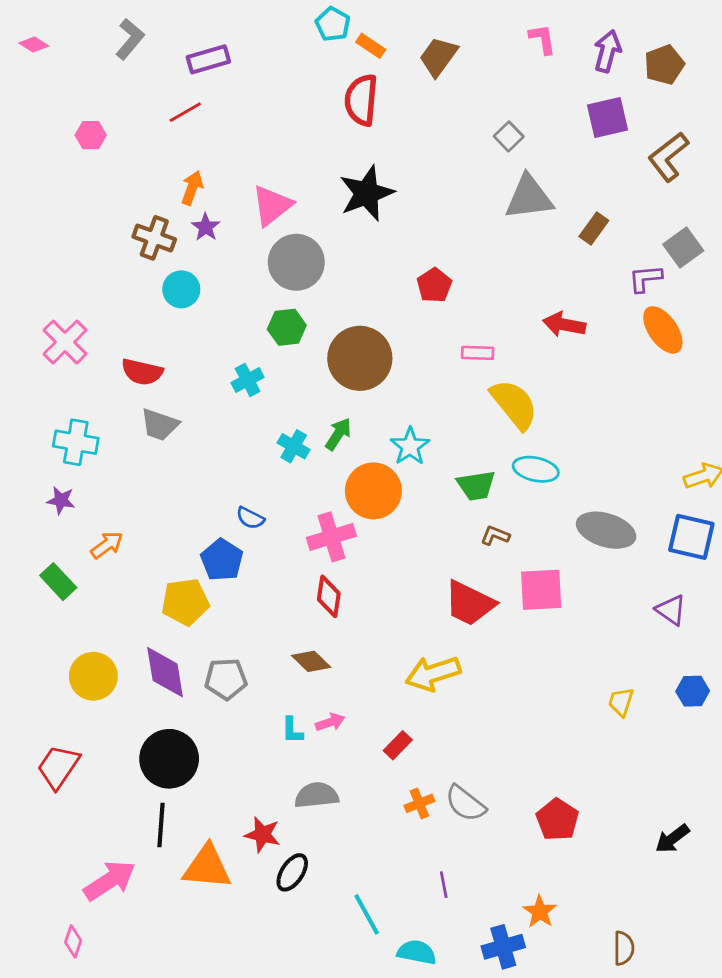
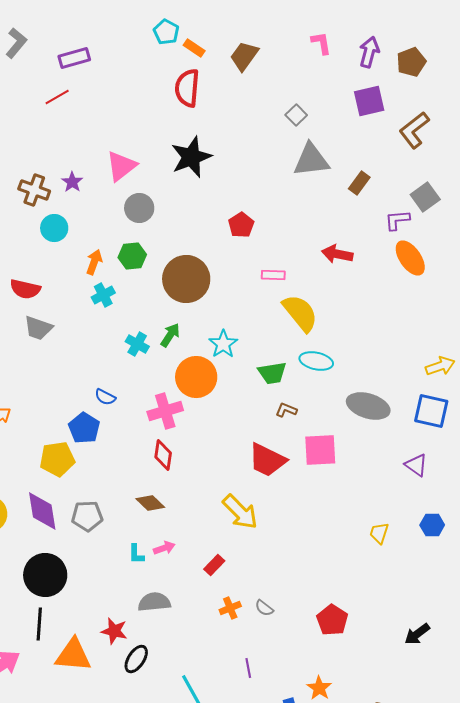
orange arrow: (192, 188) -> (94, 262), moved
gray circle: (296, 262) -> (139, 208), size x0.7
yellow arrow: (433, 674) -> (240, 512), turned -117
gray semicircle: (465, 803) -> (264, 608), size x0.6

